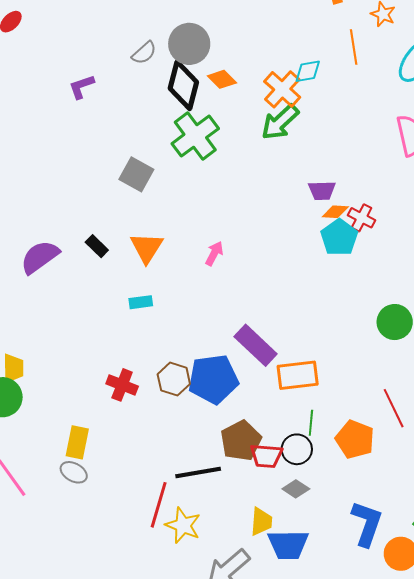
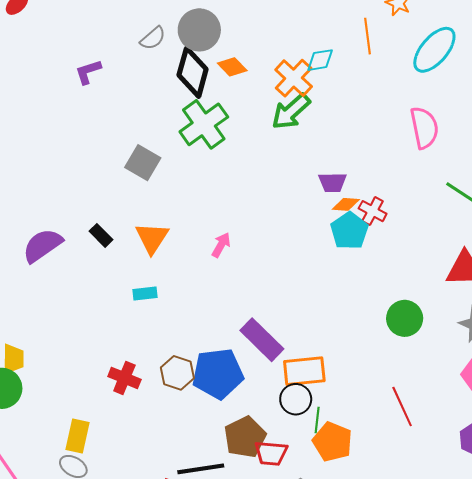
orange pentagon: (355, 439) -> (332, 442), moved
black circle: (297, 449) -> (296, 399), moved

